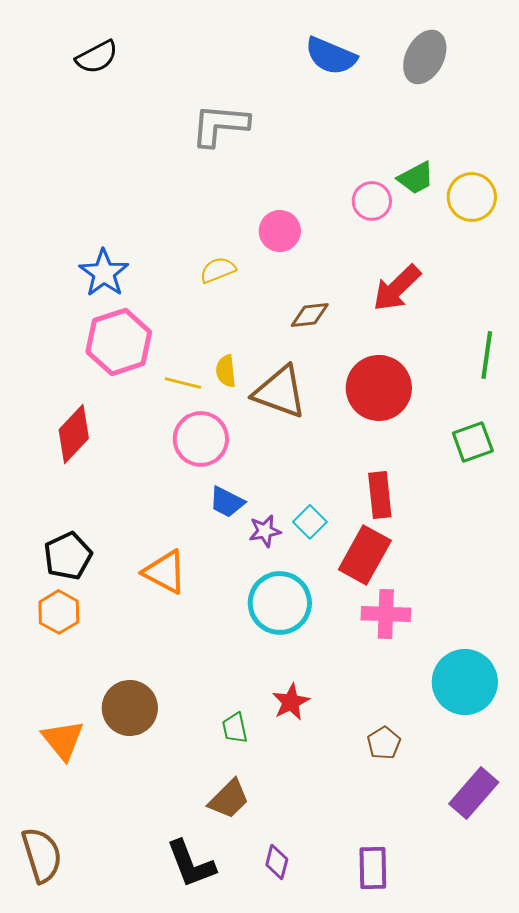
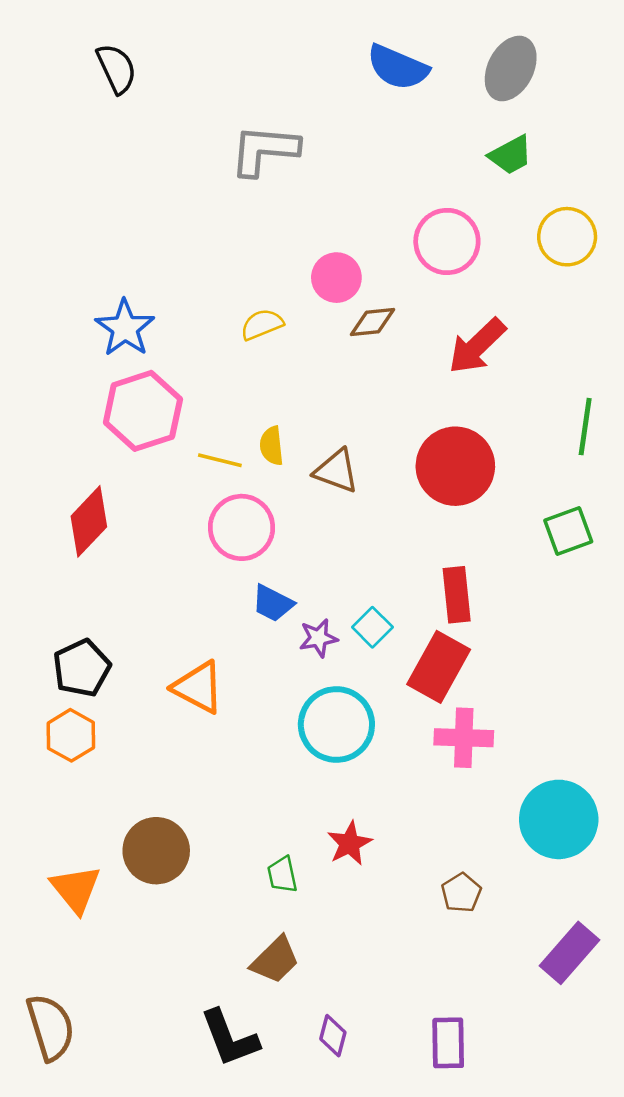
black semicircle: (97, 57) -> (117, 68), turned -87
green trapezoid: (416, 178) -> (511, 155), moved
pink circle: (372, 201) -> (447, 242), size x1.4
brown diamond: (310, 315) -> (372, 322), moved
brown triangle: (280, 392) -> (336, 471), size x0.7

